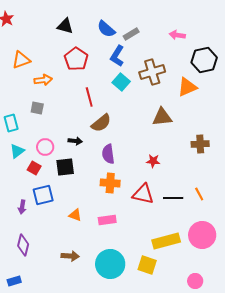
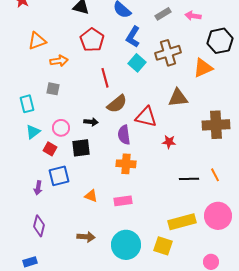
gray rectangle: (131, 34) -> (163, 14), moved
brown cross: (200, 144) -> (216, 125), size x1.5
red triangle: (143, 194) -> (146, 117), moved

